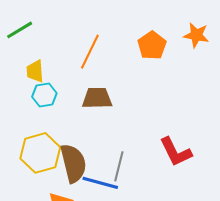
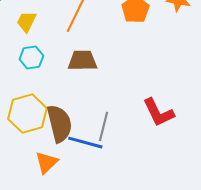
yellow trapezoid: (35, 71) -> (26, 22), moved, turned 30

